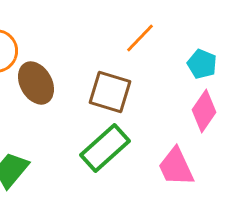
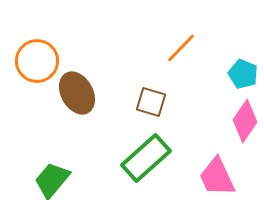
brown square: (110, 92) -> (151, 102), size x0.7

